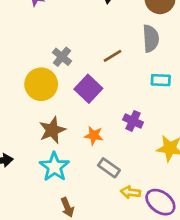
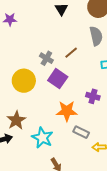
gray cross: (62, 57) -> (46, 58), moved
brown star: (52, 130) -> (16, 120), moved
orange star: (94, 135) -> (67, 111), size x1.5

